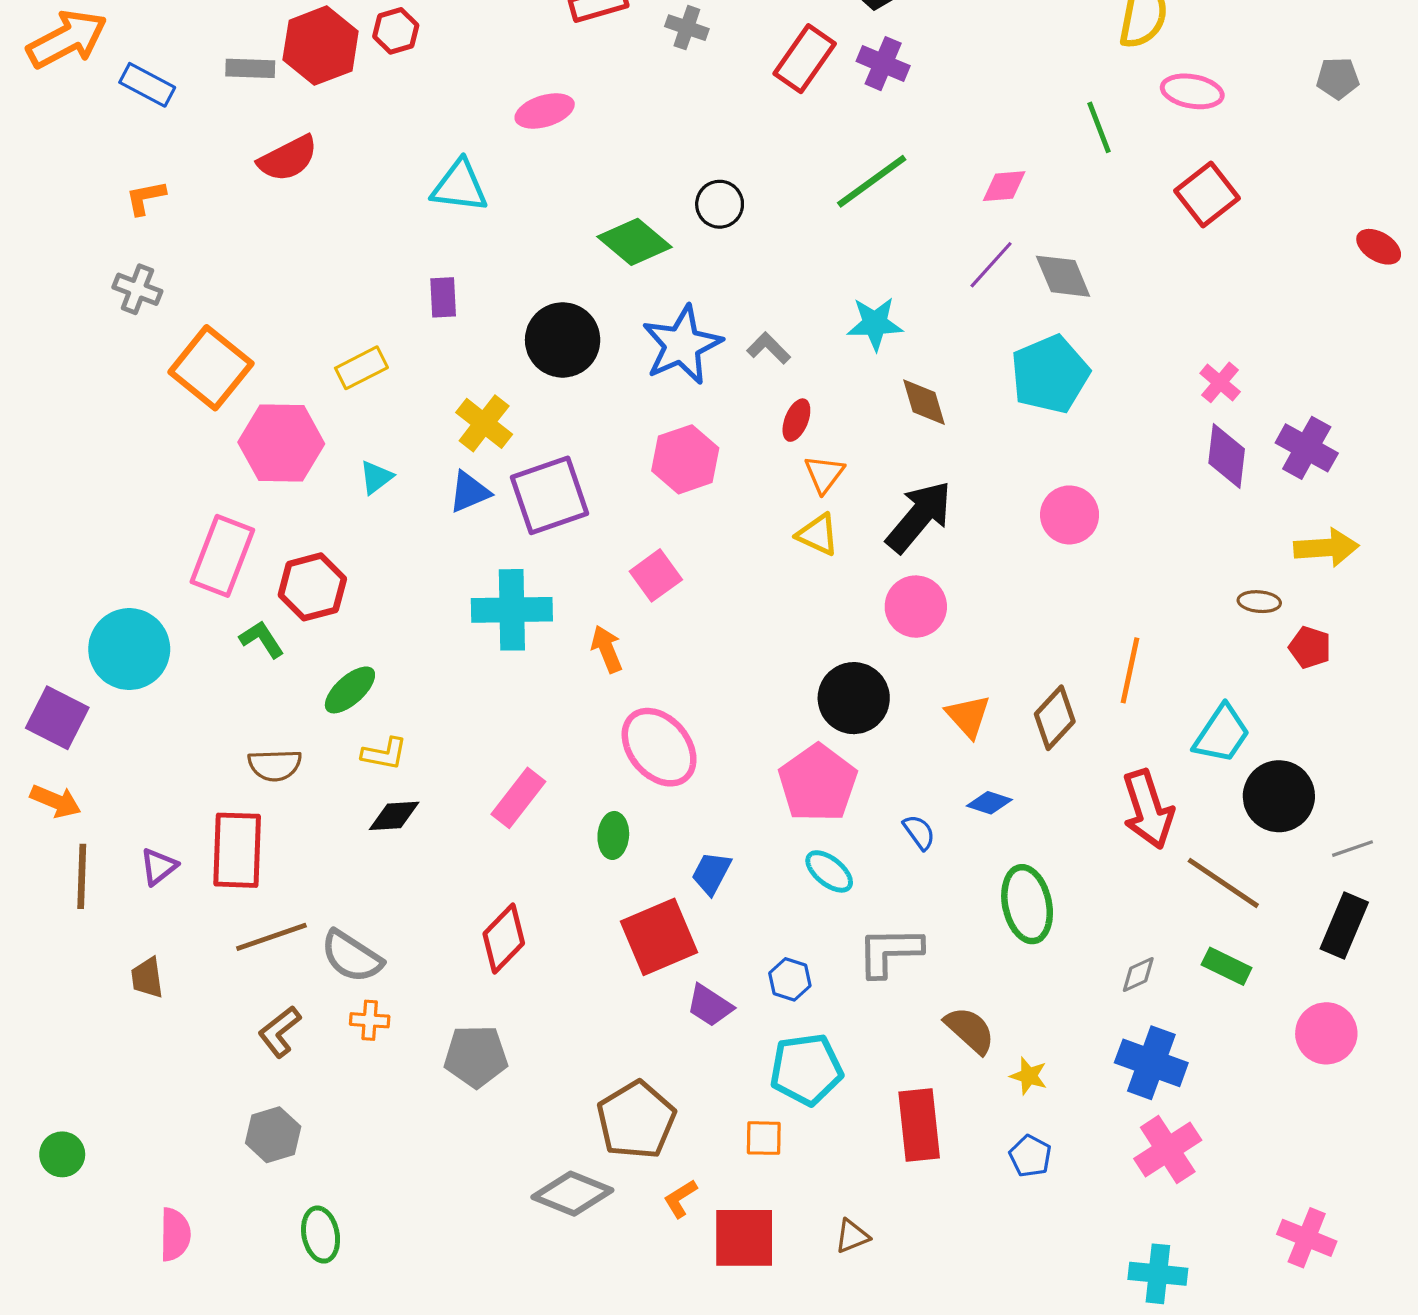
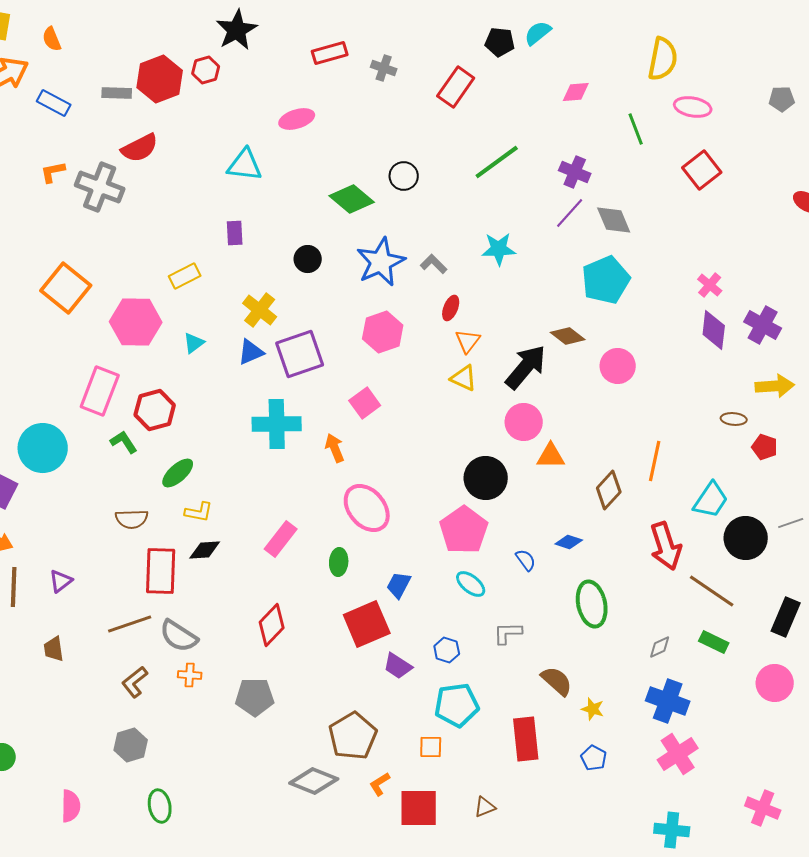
purple cross: (883, 64) -> (575, 172), moved
pink diamond: (1004, 186) -> (576, 92), moved
gray cross: (137, 289) -> (100, 187), moved, size x1.6
black circle: (563, 340) -> (308, 259), size x0.6
orange square: (211, 368) -> (66, 288), moved
brown diamond: (924, 402) -> (568, 336), moved, turned -36
orange triangle: (968, 716) -> (551, 456), moved, turned -48
gray line: (1352, 849) -> (791, 523), moved
red rectangle: (237, 850) -> (161, 571), moved
gray L-shape: (890, 952) -> (508, 633), size x0.7

